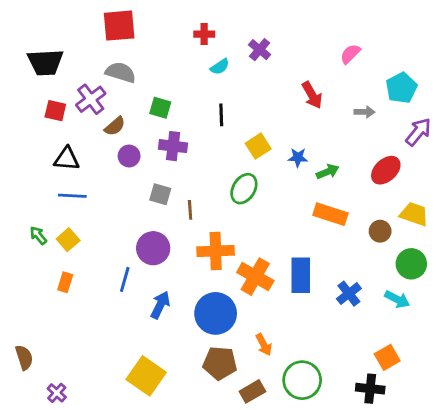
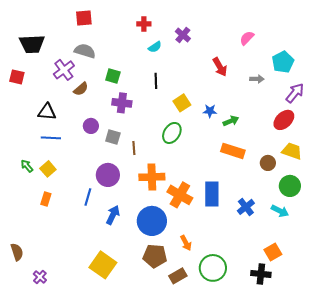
red square: (119, 26) -> (84, 18), size x0.7
red square: (55, 111) -> (17, 77), moved
purple circle: (129, 156) -> (91, 126), moved
red ellipse: (386, 170) -> (284, 120), moved

